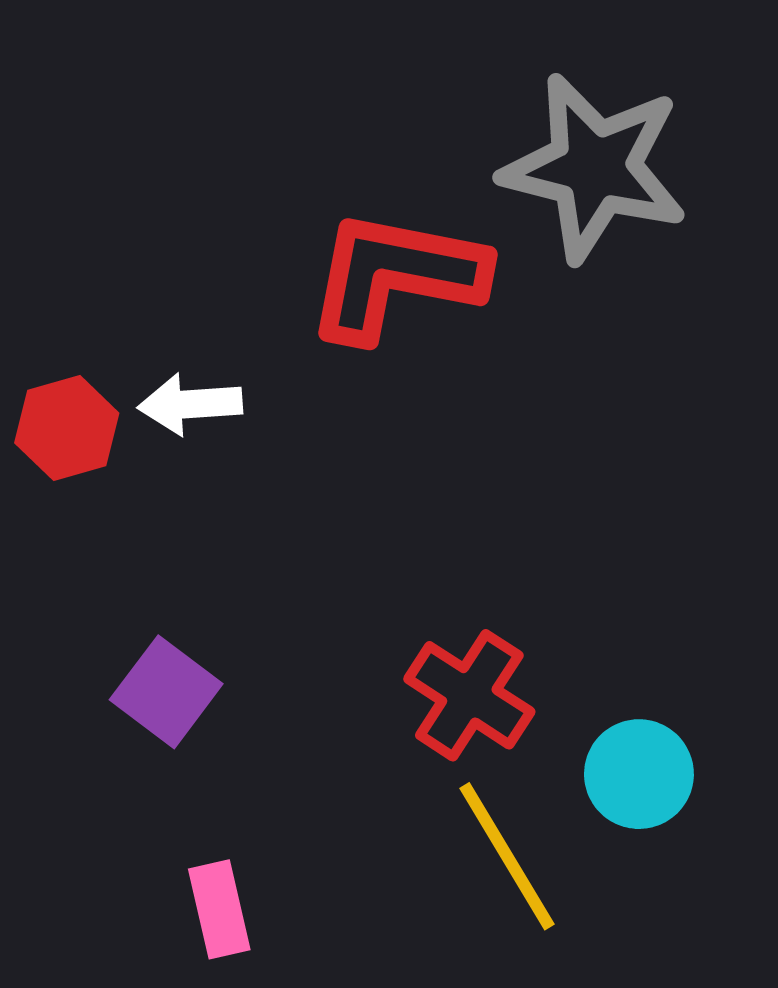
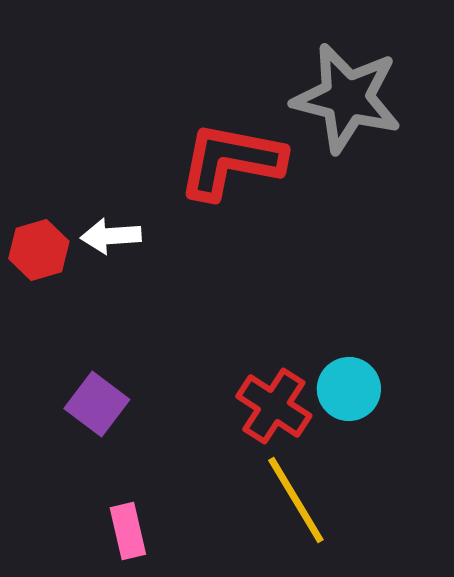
cyan circle: (639, 774) -> (349, 389), moved

